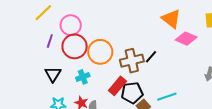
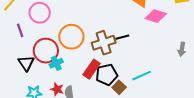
purple line: (50, 41) -> (20, 30), turned -32
red circle: (75, 46) -> (46, 51), moved
black line: (151, 57) -> (122, 37), turned 40

